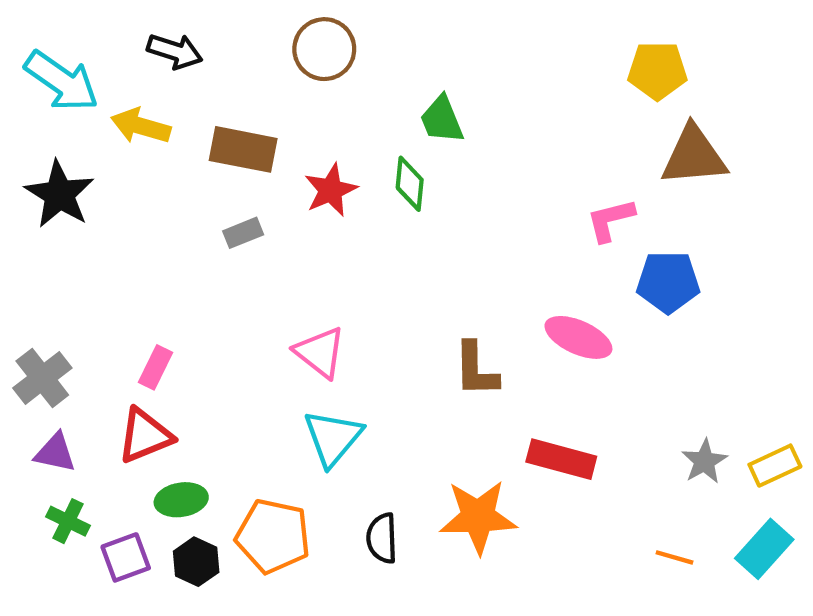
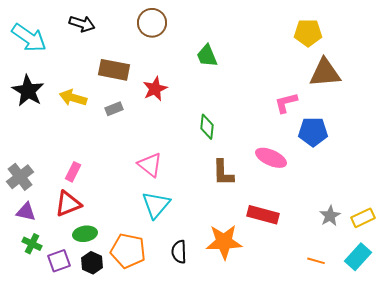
yellow arrow: (141, 126) -> (73, 98), moved
green diamond: (410, 184) -> (207, 127), moved

